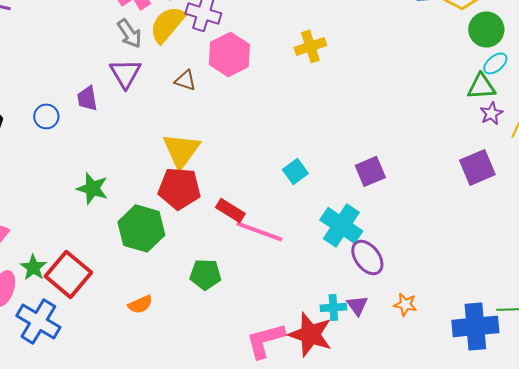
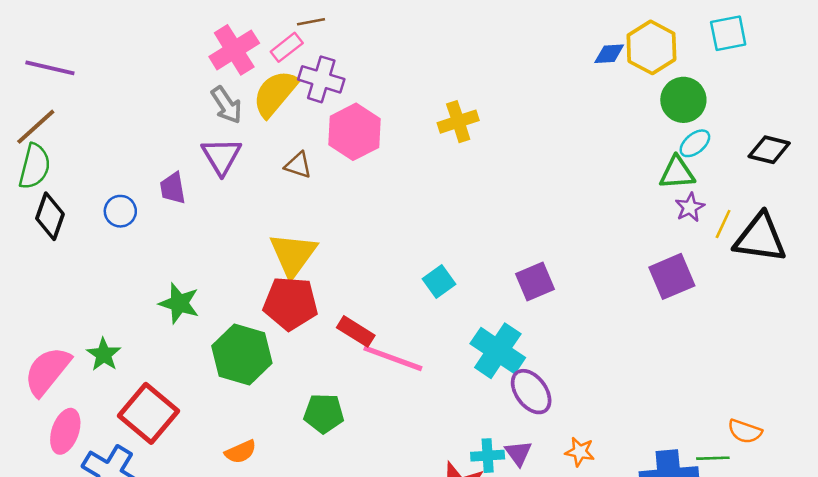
green star: (33, 267) -> (104, 355), moved

